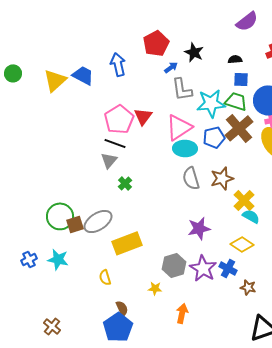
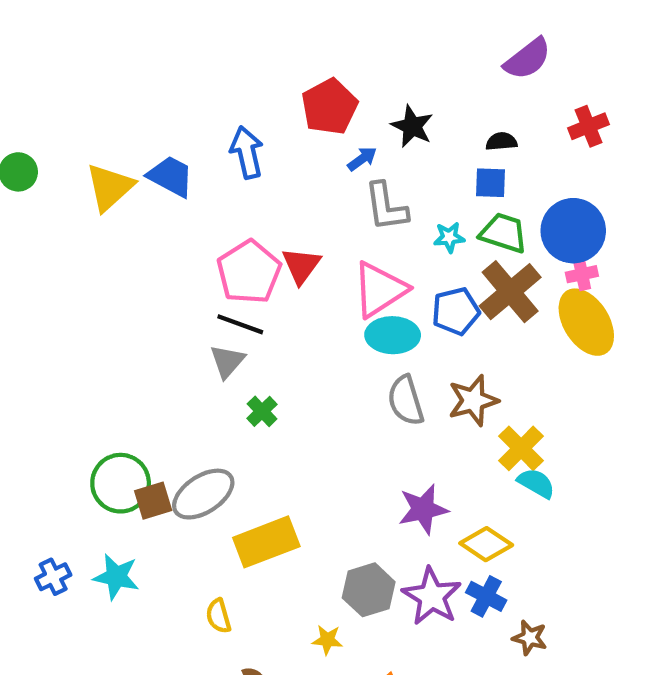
blue square: (241, 79) -> (491, 183), moved
cyan star: (211, 103) -> (449, 237), size x0.5
yellow diamond: (242, 244) -> (486, 544), moved

